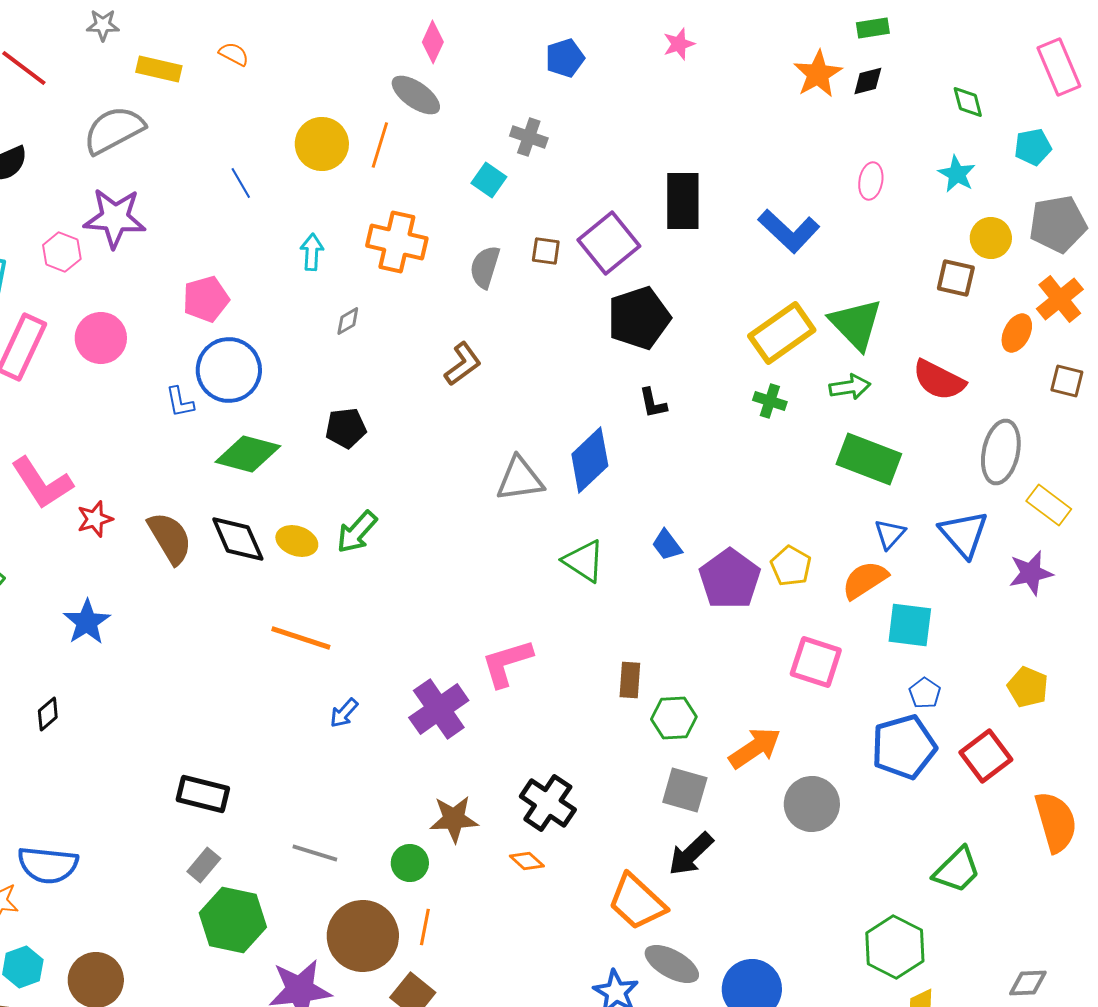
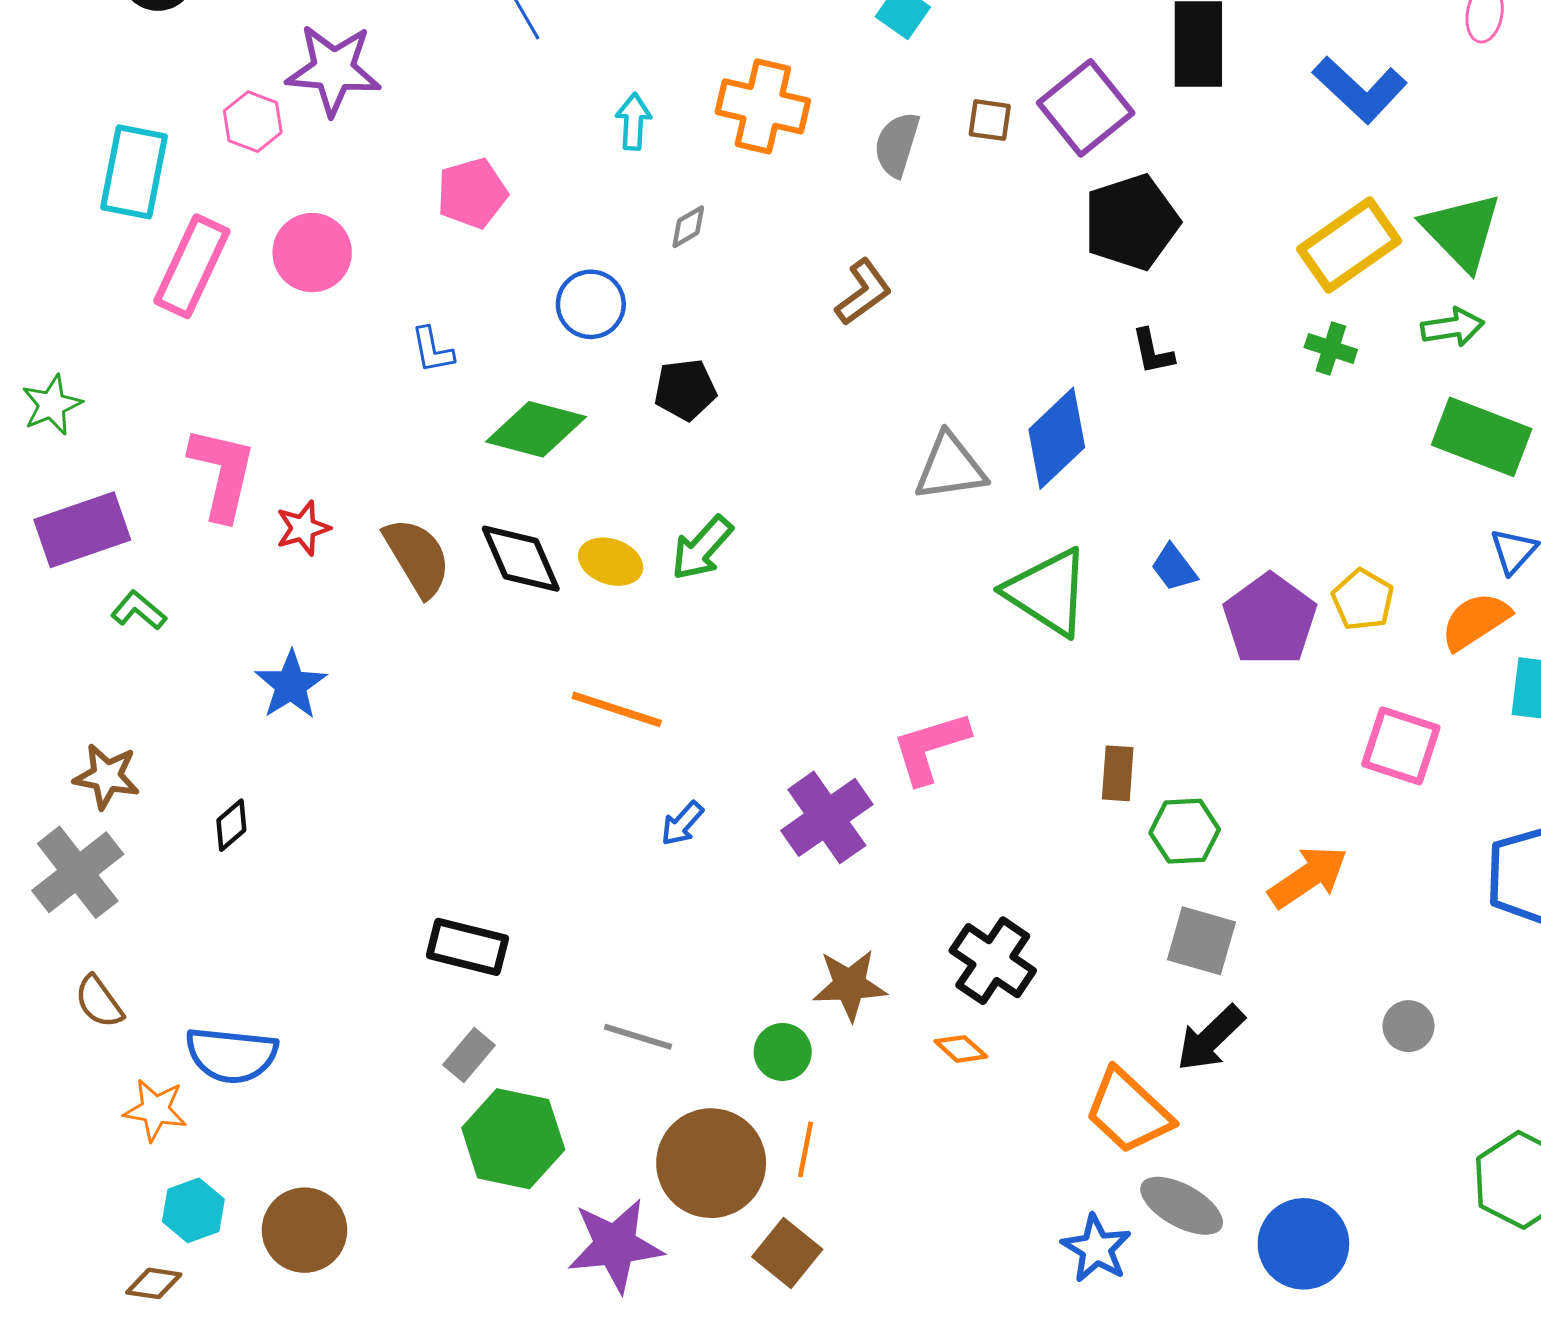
blue circle: (229, 370) -> (591, 304), moved, size x0.7
pink L-shape: (42, 483) -> (222, 473), turned -134
green triangle: (584, 561) -> (1048, 592), size x1.4
gray circle: (812, 804) -> (1408, 1026), moved, size x0.6

